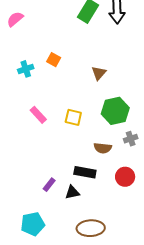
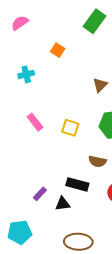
orange square: (54, 60) -> (58, 50), moved

